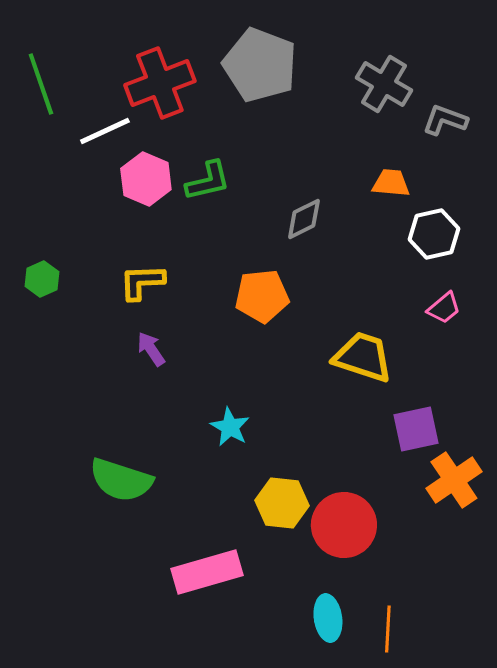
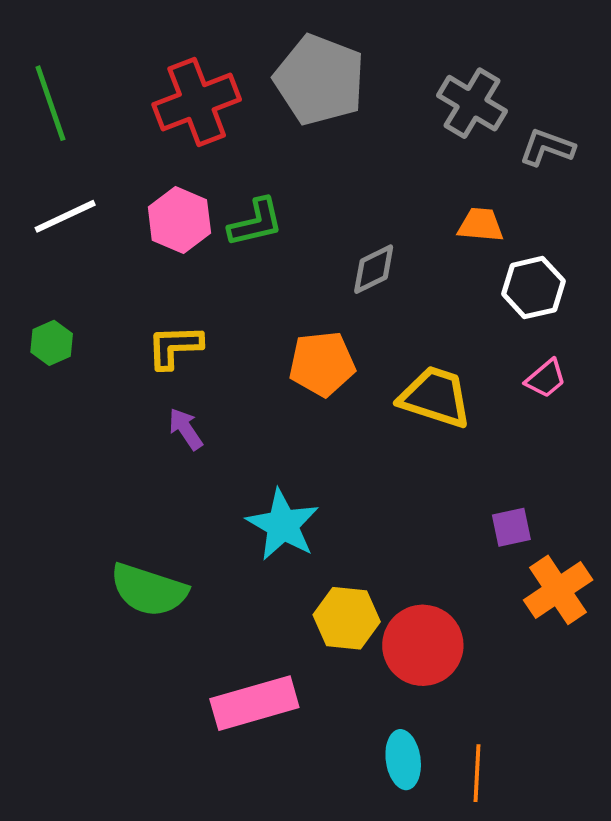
white line: (105, 131) -> (65, 216), moved
yellow trapezoid: (363, 357) -> (435, 397), moved
cyan star: (230, 427) -> (283, 525), size x1.5
purple square: (416, 429) -> (511, 527), size x0.7

